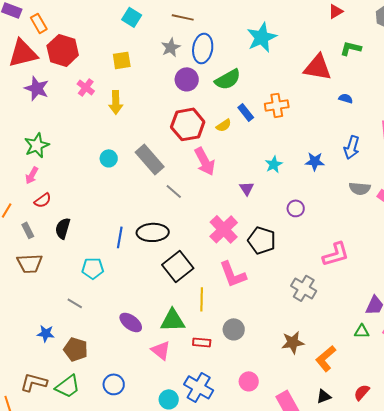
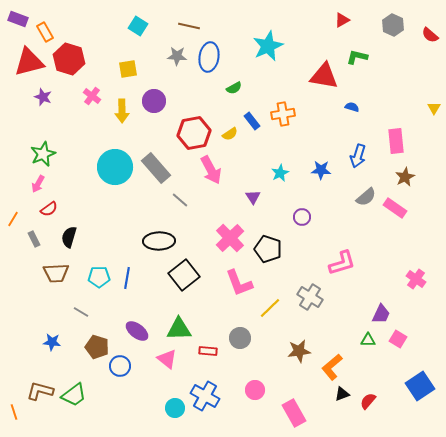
gray star: (171, 47) -> (177, 56), turned 30
purple circle: (187, 79) -> (154, 101), moved
green semicircle: (228, 79) -> (234, 88), size x0.6
purple star: (37, 88) -> (43, 97), size x0.7
cyan circle: (109, 158) -> (115, 167), size x2.0
gray semicircle: (360, 188) -> (366, 197), turned -45
blue line: (120, 237) -> (127, 278), moved
brown trapezoid: (30, 263) -> (56, 273), moved
yellow line: (202, 299) -> (270, 308), moved, turned 45
brown pentagon: (76, 349) -> (97, 347), moved
blue circle: (114, 384) -> (120, 366), moved
black triangle: (324, 396) -> (342, 394), moved

